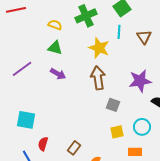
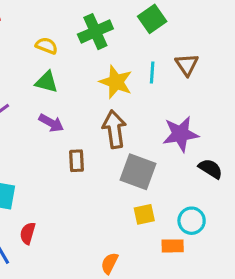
cyan line: (119, 32) -> (152, 73), moved
gray square: (113, 105) -> (138, 172), size x1.6
cyan circle: (142, 127) -> (192, 221), moved
brown rectangle: (74, 148) -> (76, 161), moved, turned -40

